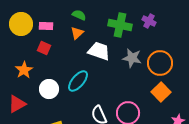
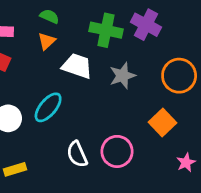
purple cross: (149, 21) -> (146, 25), size x1.5
gray star: (132, 58) -> (123, 76), turned -30
orange circle: (160, 63) -> (179, 76), moved

